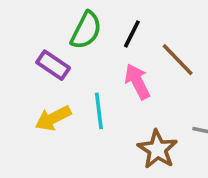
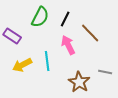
purple rectangle: (53, 65) -> (12, 36), moved

